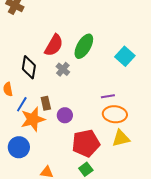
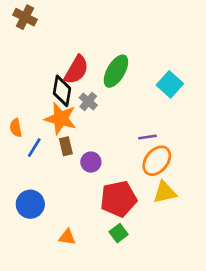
black diamond: (29, 67) -> (62, 91), moved
orange ellipse: (115, 114) -> (157, 161), turned -55
orange star: (33, 119) -> (61, 119), moved, turned 30

